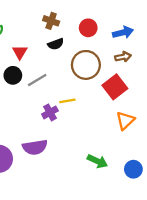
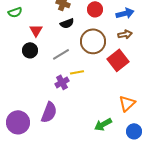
gray line: (37, 80) -> (61, 54), moved
orange triangle: (125, 121) -> (127, 103), moved
purple semicircle: (35, 147) -> (49, 112), turned -60
green arrow: (97, 161) -> (103, 124), turned 126

